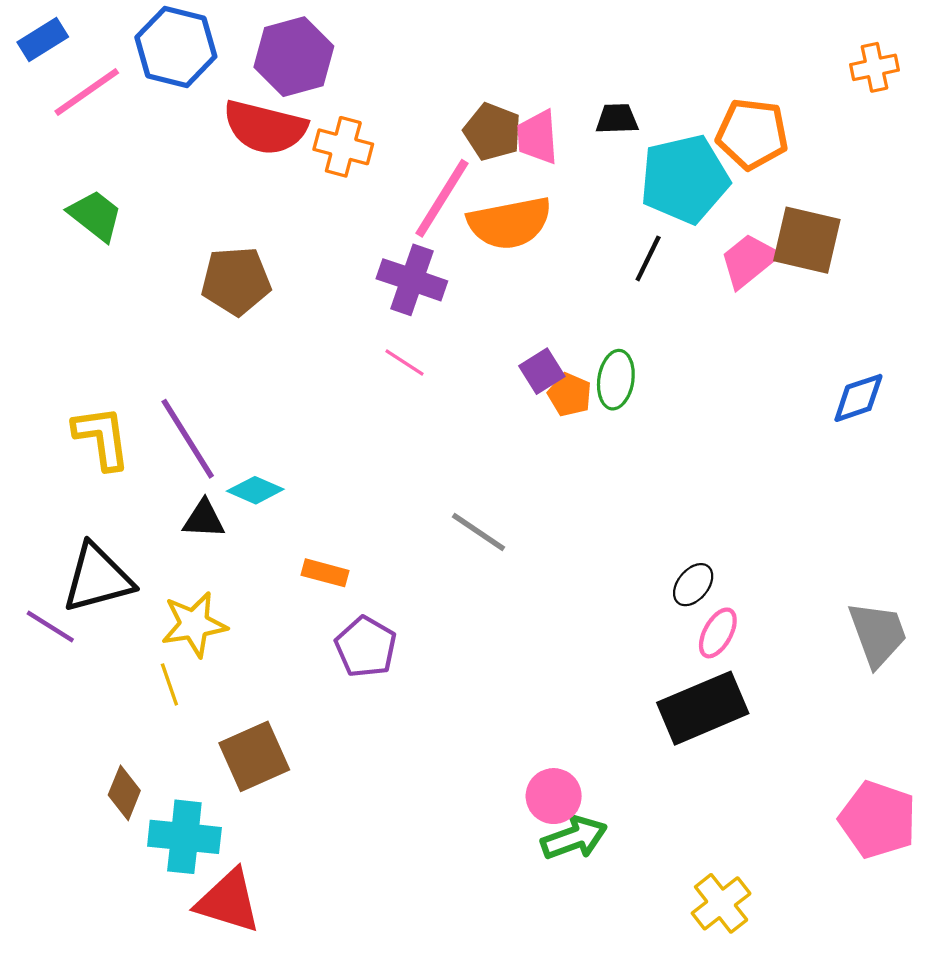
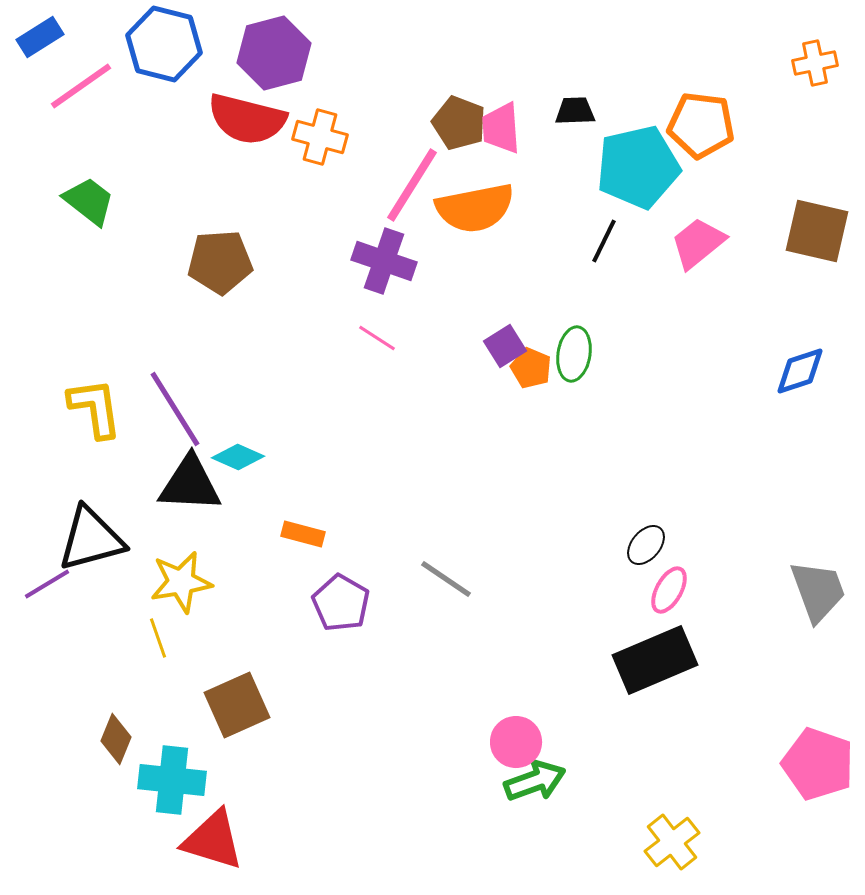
brown square: (807, 240) -> (817, 231), moved
black triangle: (204, 519) -> (190, 484), size x1.6
gray line: (478, 532) -> (446, 579), moved
purple line: (50, 626) -> (47, 584), turned -63

